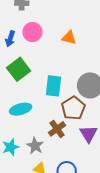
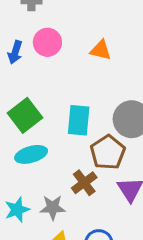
green square: (19, 69) -> (25, 115), moved
gray star: (35, 146) -> (53, 207), turned -30

